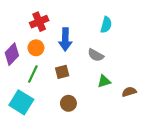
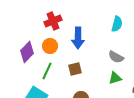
gray semicircle: (96, 55) -> (116, 57), moved

